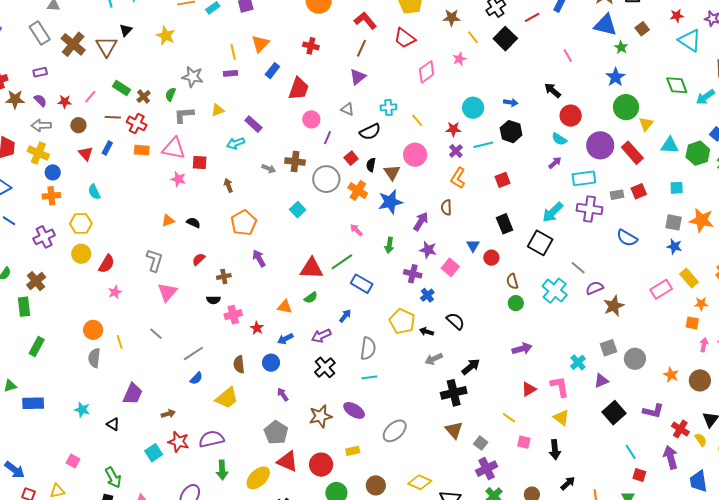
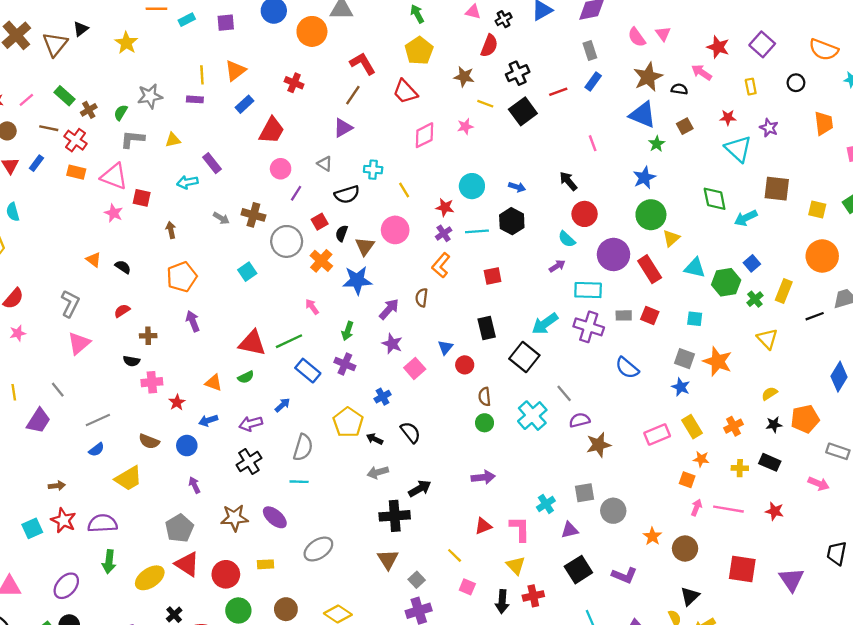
yellow line: (473, 37) -> (485, 104), turned -40
gray star: (193, 77) -> (150, 96), turned -30
red square: (639, 191) -> (650, 315), turned 35
orange triangle: (168, 221) -> (94, 260), turned 48
purple cross: (413, 274) -> (345, 364), moved
brown semicircle: (239, 364) -> (149, 441), turned -72
purple trapezoid: (133, 394) -> (39, 421), moved
red cross: (680, 429) -> (533, 596), moved, turned 36

